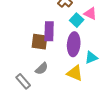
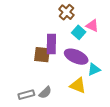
purple ellipse: (74, 44) -> (76, 57), turned -70
gray semicircle: (42, 69) -> (45, 92), moved
gray rectangle: (23, 81) -> (26, 95), turned -63

